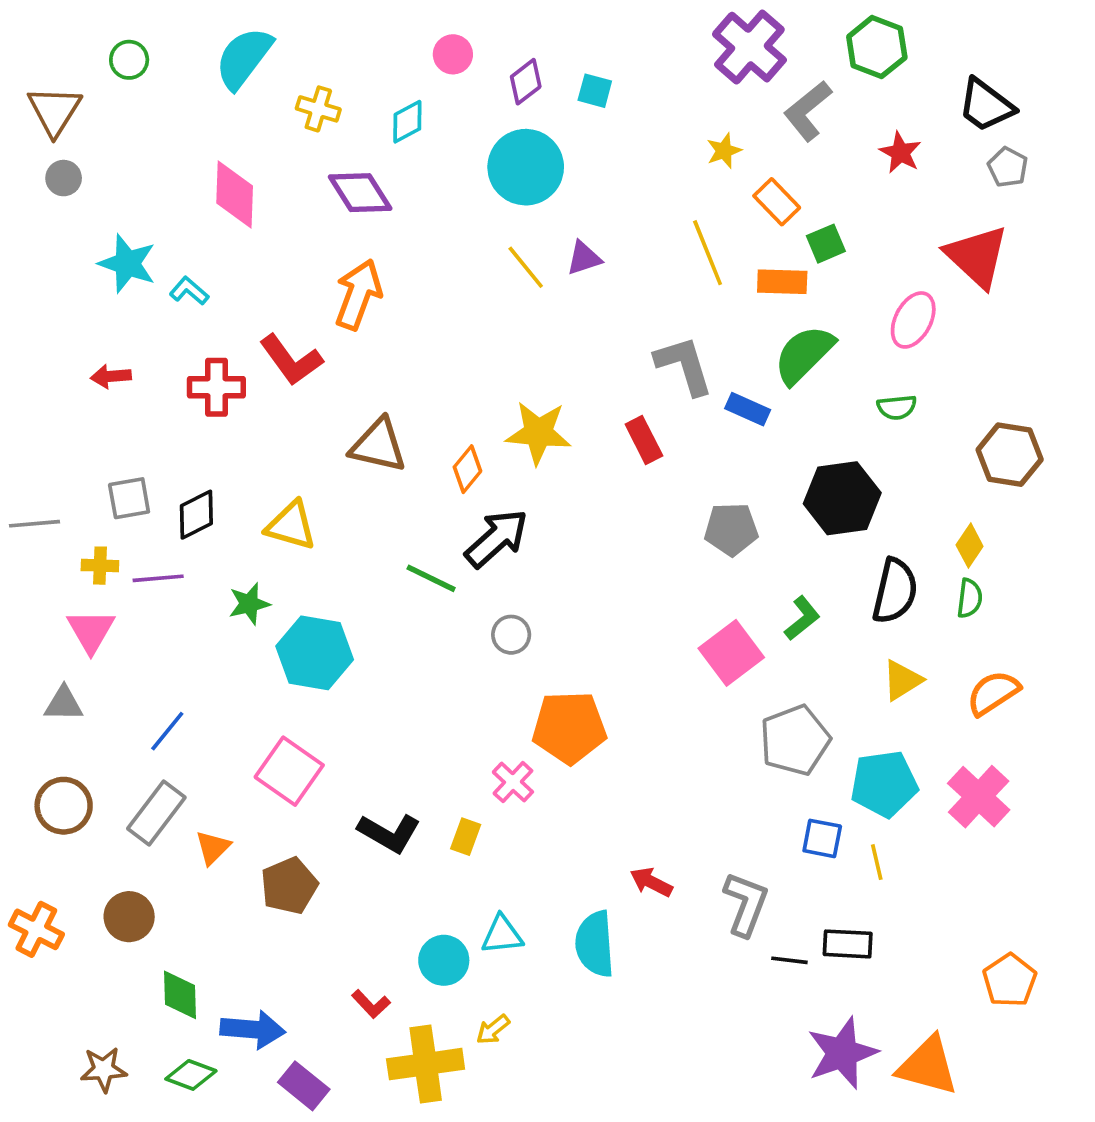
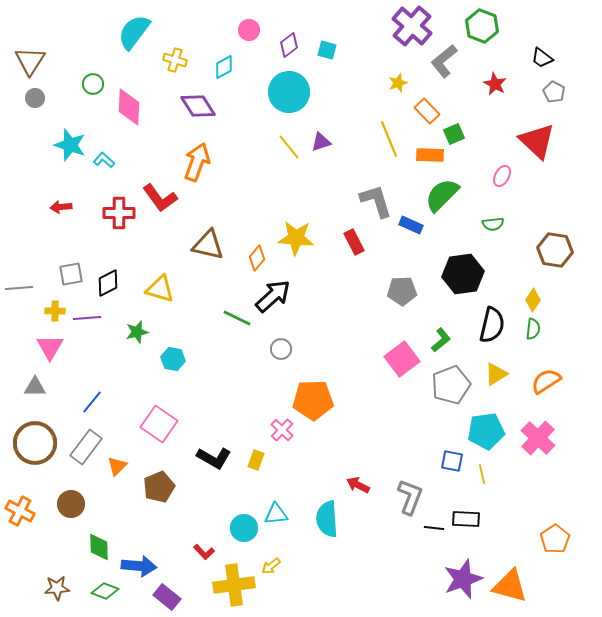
green circle: (129, 60) -> (93, 84), moved
black trapezoid: (986, 105) -> (542, 58), size x0.7
pink ellipse: (913, 320) -> (502, 176), size x0.7
cyan hexagon: (315, 653) -> (173, 359), size x0.6
gray pentagon: (795, 740) -> (451, 385), moved
brown circle: (64, 806) -> (35, 443), size x1.4

